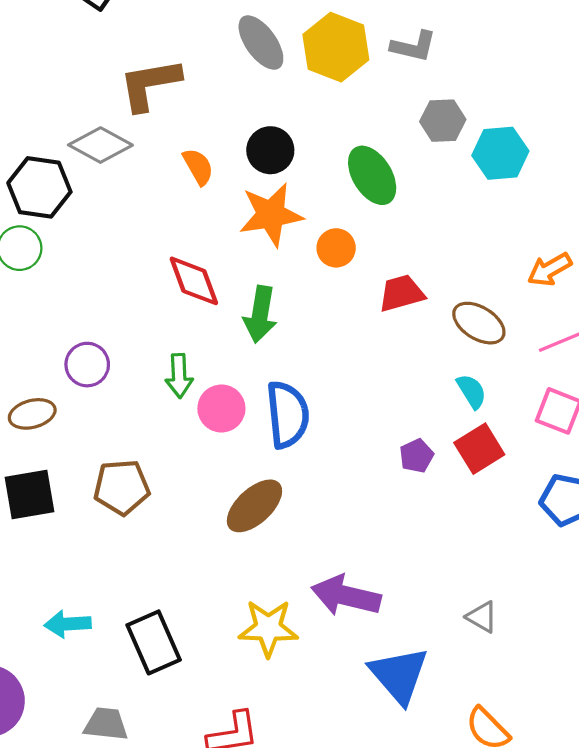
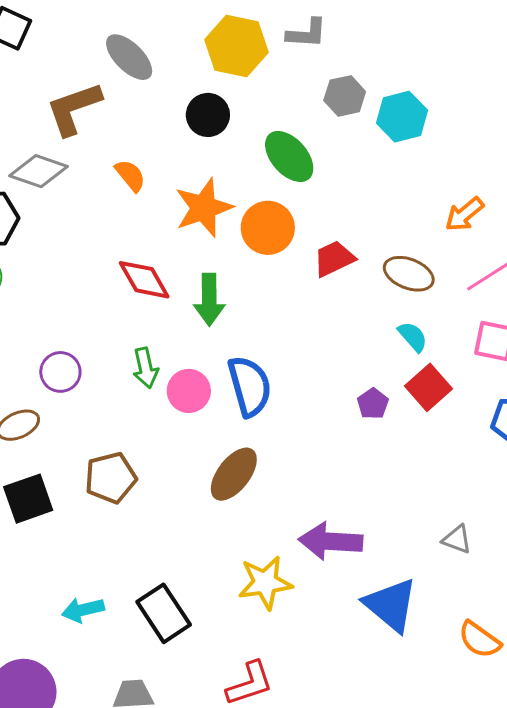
gray ellipse: (261, 43) -> (129, 57), moved
black circle: (270, 150) -> (208, 115), moved
orange circle: (336, 248) -> (268, 228), size x1.5

